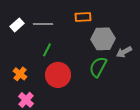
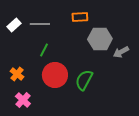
green semicircle: (98, 67) -> (84, 80), moved

